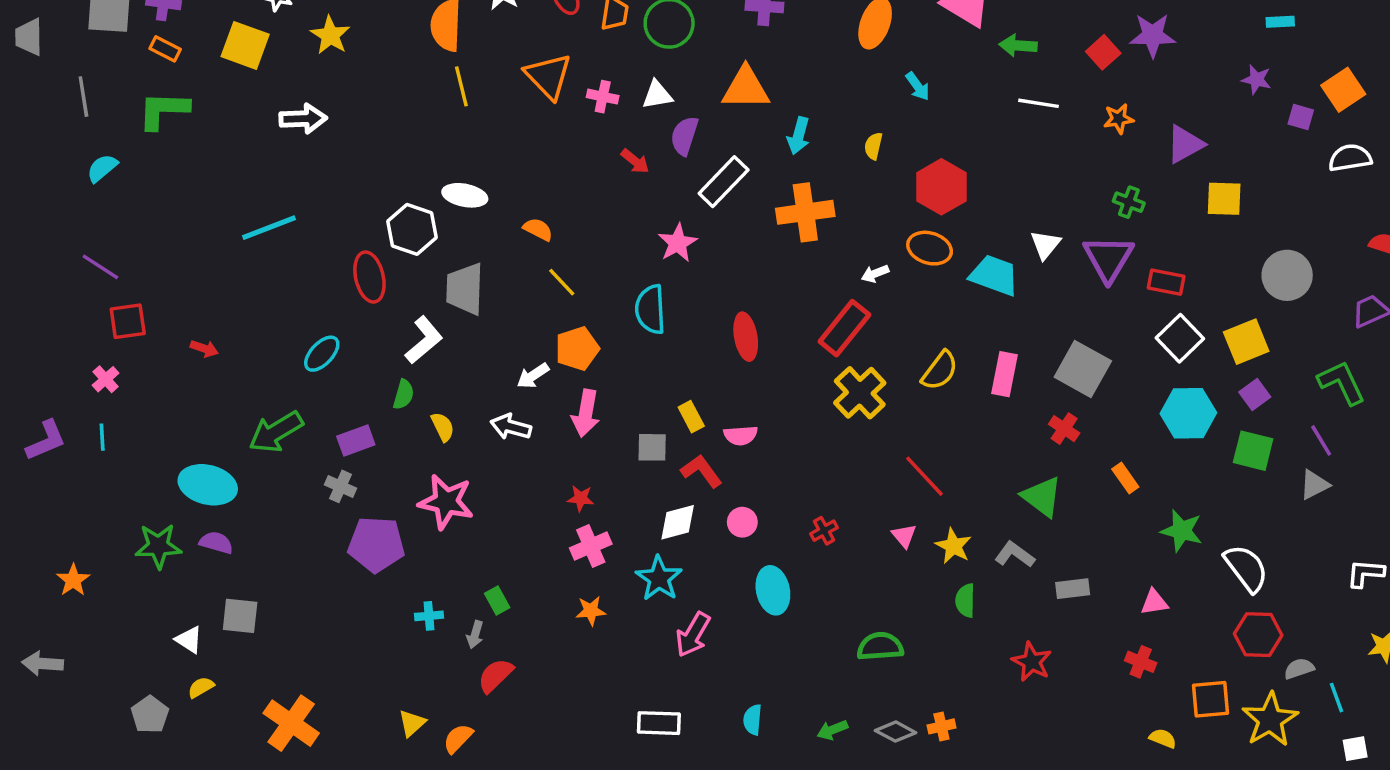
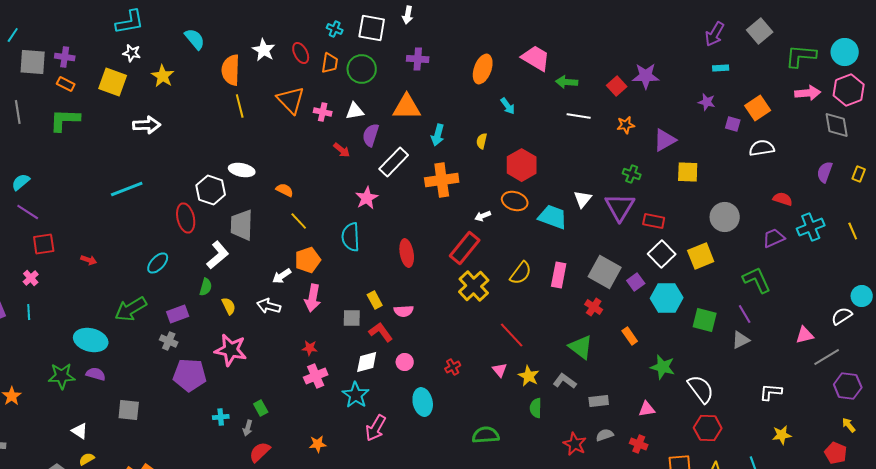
cyan semicircle: (102, 168) -> (21, 182), moved
purple square: (1255, 394) -> (636, 282), moved
orange star: (591, 611) -> (318, 444), moved
gray square: (240, 616) -> (129, 410), moved
gray semicircle: (1299, 669) -> (605, 435), moved

